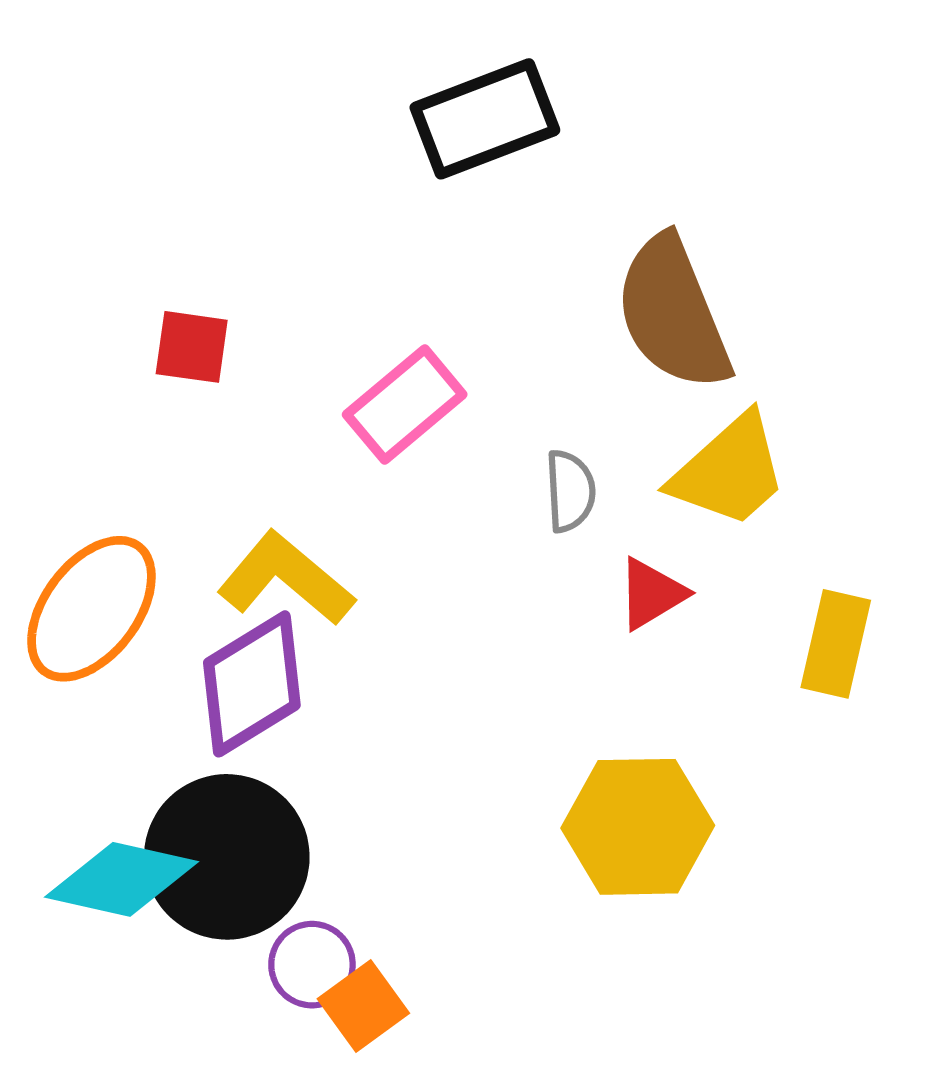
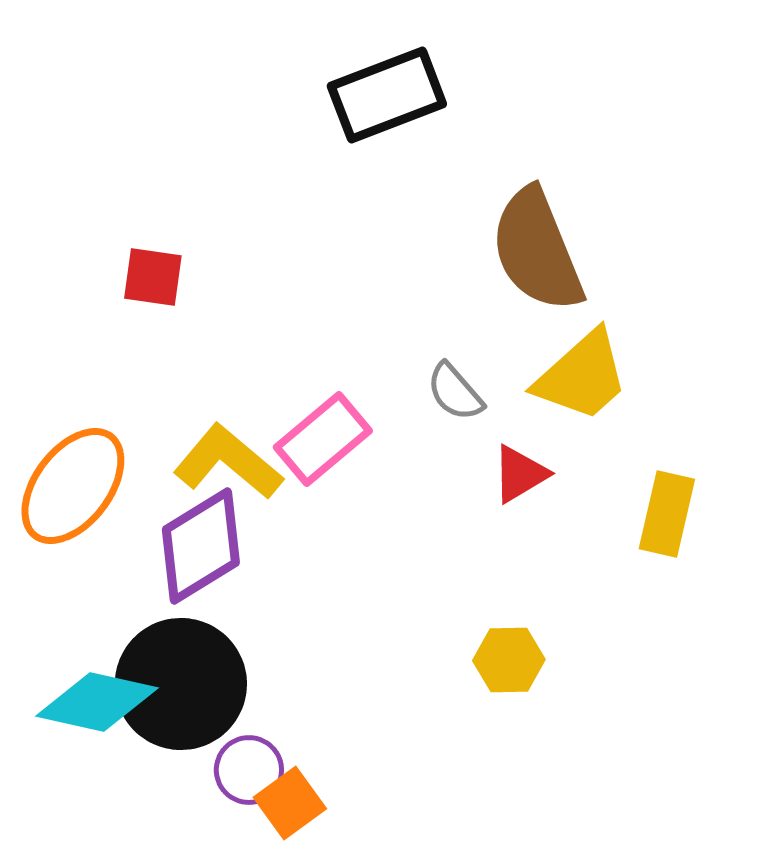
pink rectangle: (405, 405) -> (323, 439), moved
gray semicircle: (570, 491) -> (455, 392), turned 142
yellow hexagon: (638, 827) -> (509, 660), size x0.6

